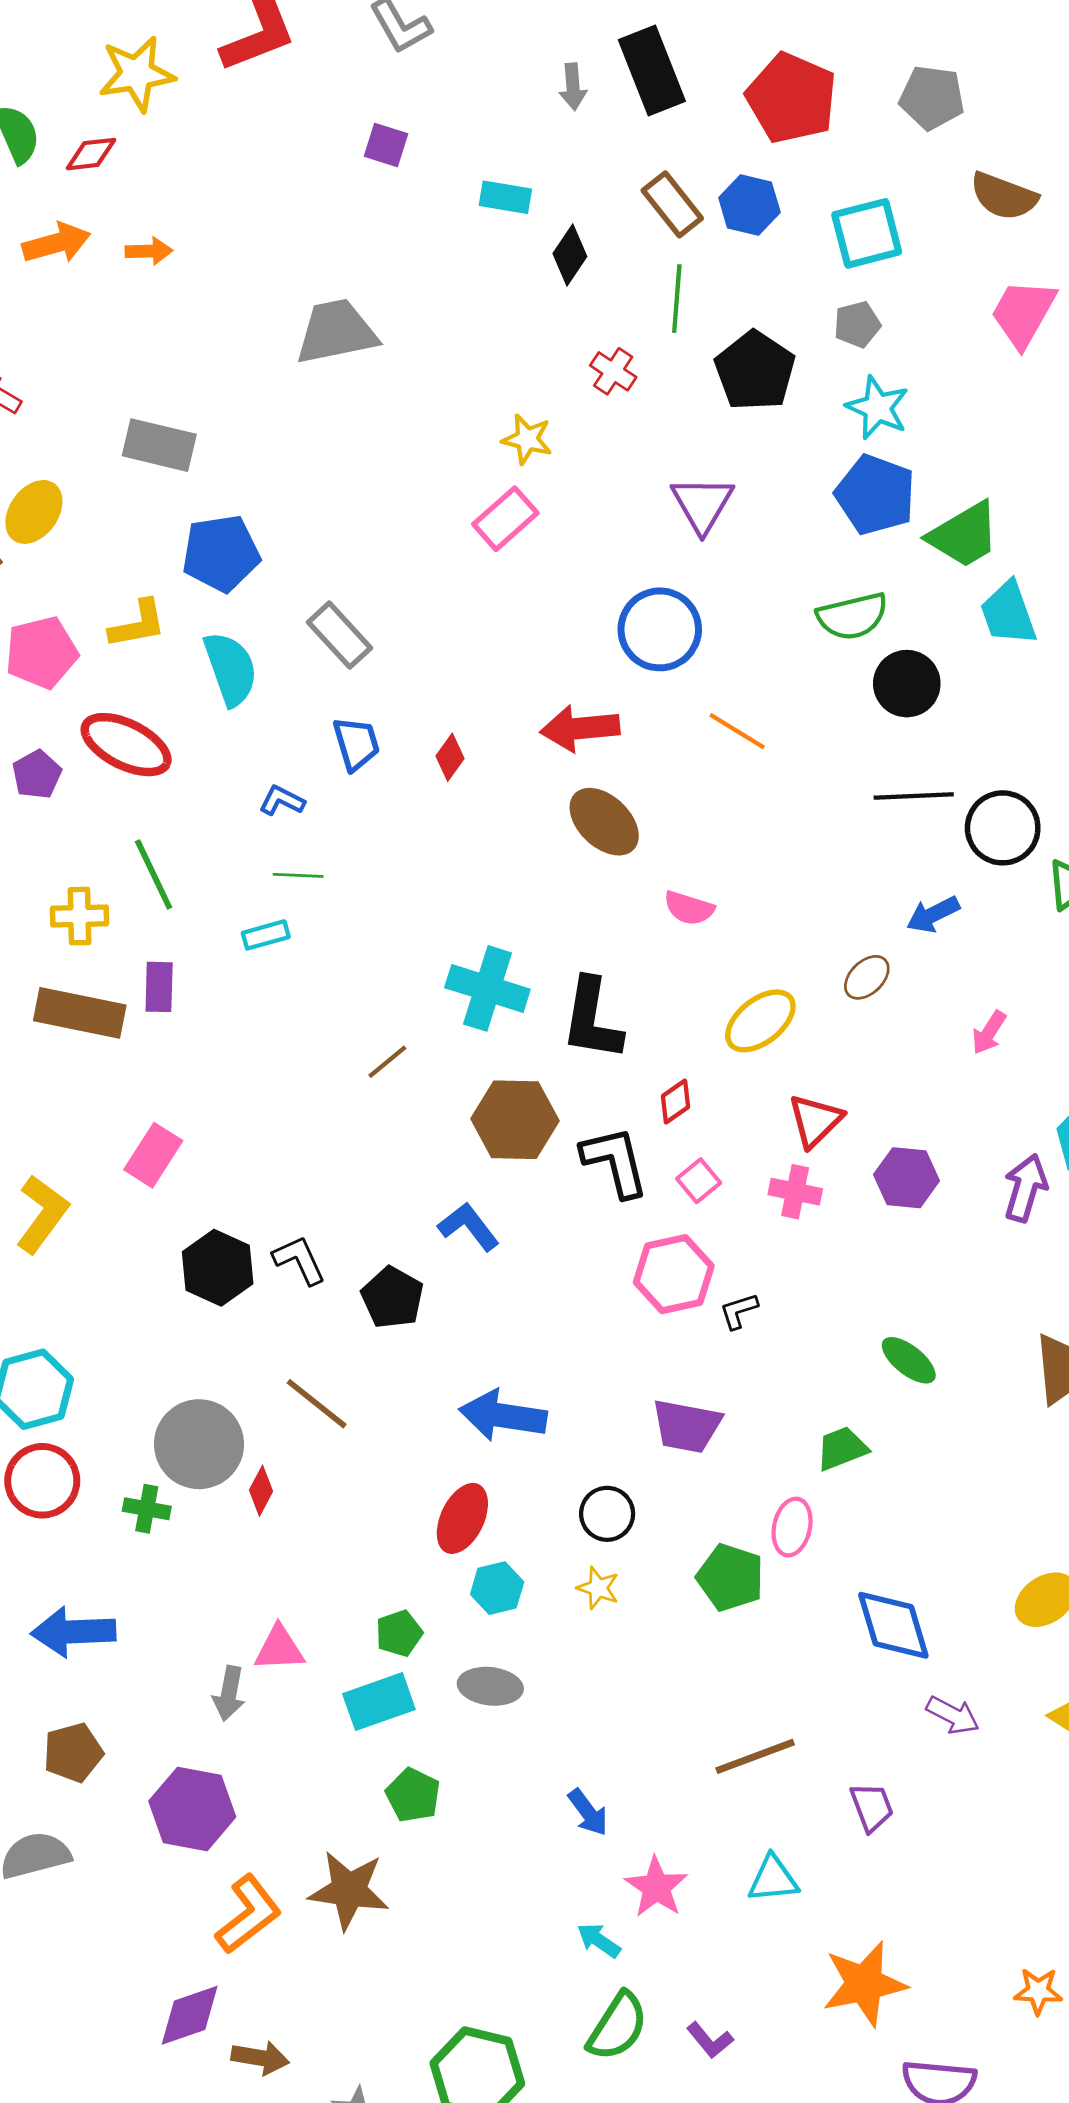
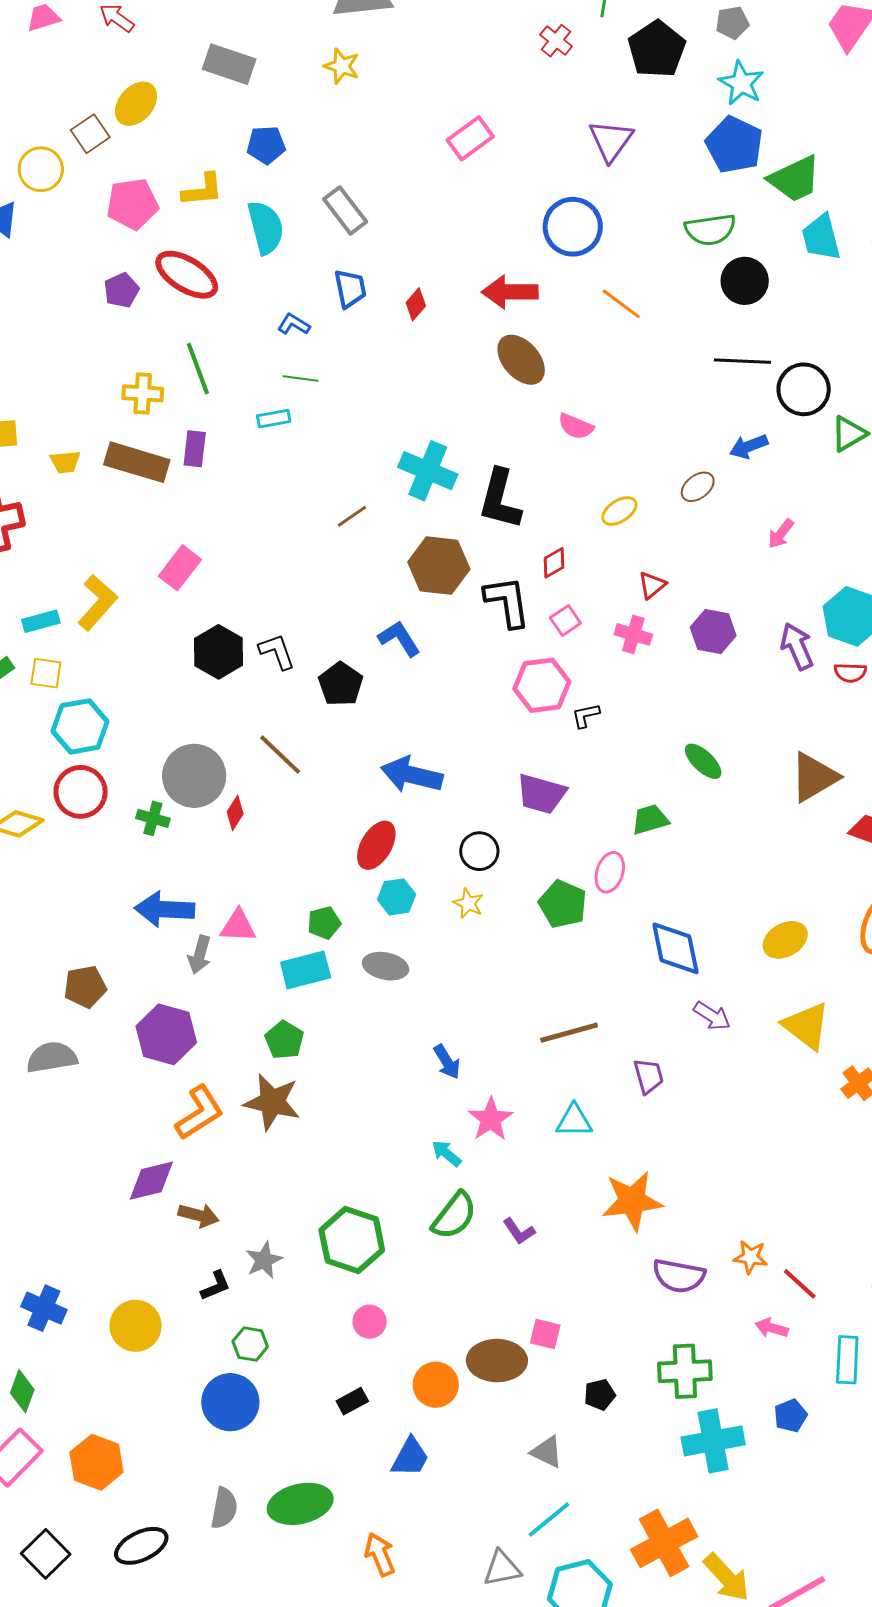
yellow star: (527, 439) -> (342, 66), moved
blue pentagon: (221, 553) -> (266, 145), size x0.7
yellow ellipse: (760, 1021) -> (619, 511), size x0.7
red triangle: (815, 1121) -> (652, 585), size x0.7
purple arrow: (1026, 1188) -> (797, 646), turned -45
blue arrow: (73, 1632) -> (165, 909), moved
green pentagon: (413, 1795) -> (284, 1040), moved
orange star: (1038, 1991) -> (751, 1257), moved

